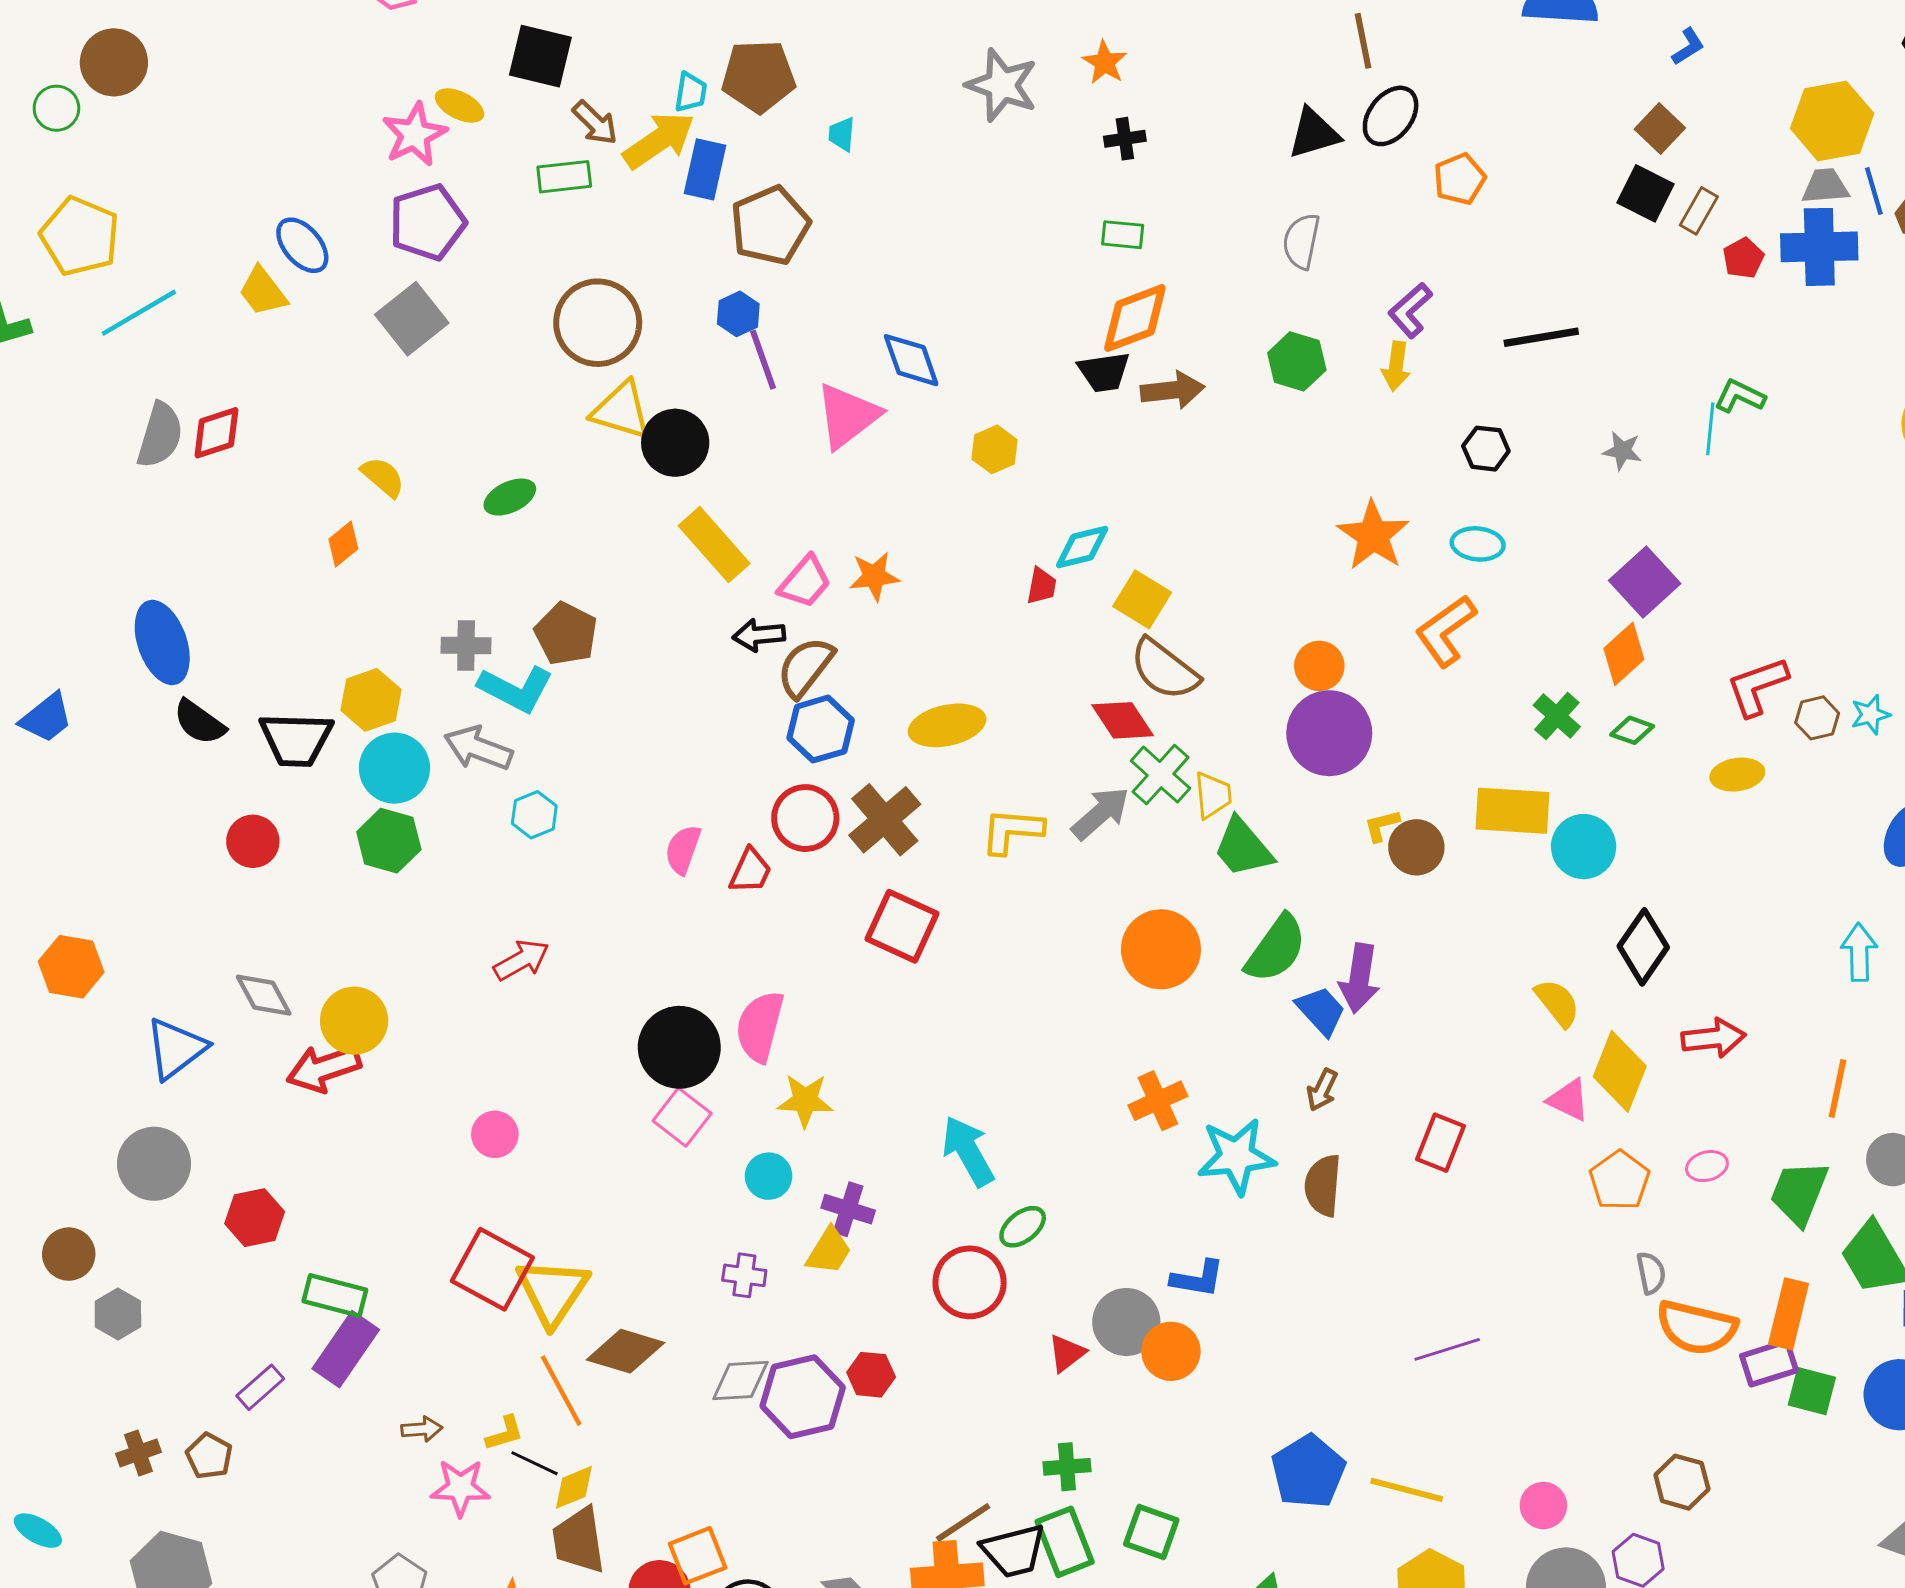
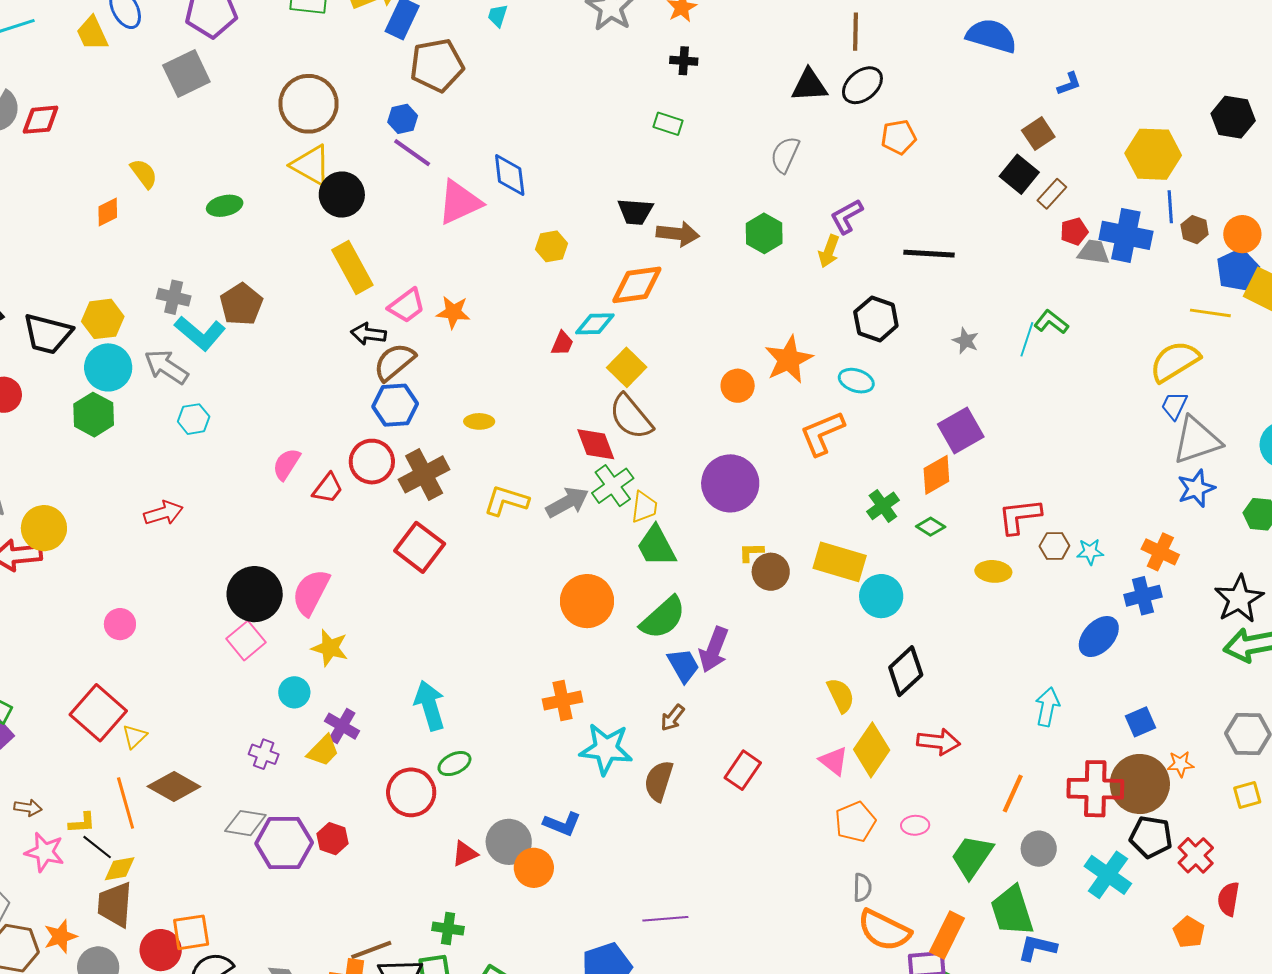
gray trapezoid: (1825, 186) -> (1094, 252), moved
orange diamond: (1135, 318) -> (637, 285), moved
purple line: (763, 360) -> (412, 153), turned -48
black hexagon: (1486, 449) -> (876, 319), size x1.4
orange circle: (1319, 666) -> (738, 386), moved
yellow ellipse: (947, 725) -> (479, 421), size x0.6
yellow triangle: (552, 1292) -> (135, 736), size x0.5
purple line: (1447, 1349) -> (665, 919), moved

